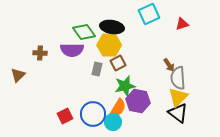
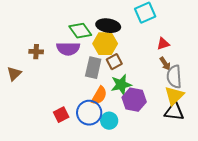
red triangle: (182, 24) -> (163, 44), moved
gray rectangle: (97, 69) -> (93, 68), size x1.5
orange semicircle: (118, 108) -> (99, 96), moved
black triangle: (178, 113) -> (174, 112), turned -30

